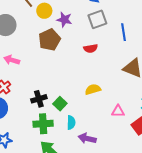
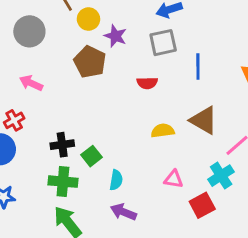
brown pentagon: (50, 40) -> (90, 62), turned -30
yellow semicircle: (93, 89) -> (163, 131), moved
cyan semicircle: (71, 123) -> (116, 180), moved

